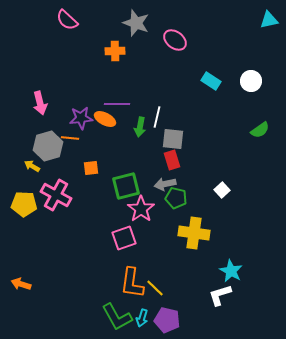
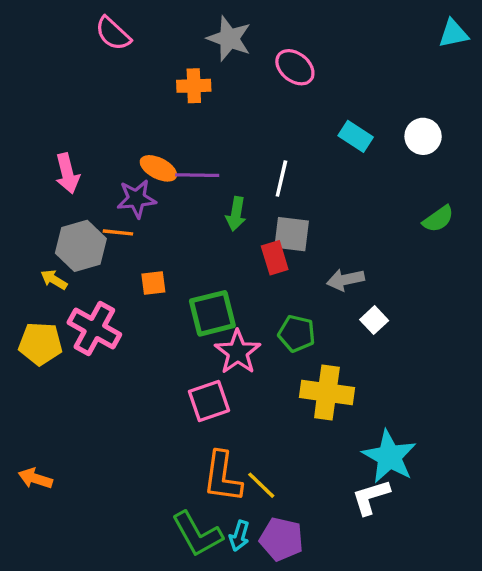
white line: (157, 117) -> (281, 178), moved
orange ellipse: (105, 119) -> (158, 168), moved
red rectangle: (172, 160) -> (275, 258), moved
gray arrow: (165, 184) -> (345, 280), moved
cyan star: (231, 271) -> (389, 457), size x1.4

